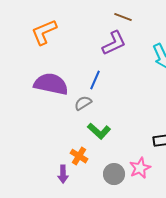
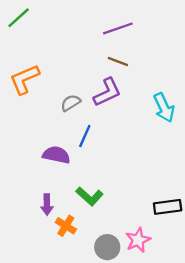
purple semicircle: (51, 84) -> (56, 155), moved, size x0.7
gray semicircle: (83, 103) -> (71, 103), moved
purple arrow: (63, 174) -> (47, 205), moved

